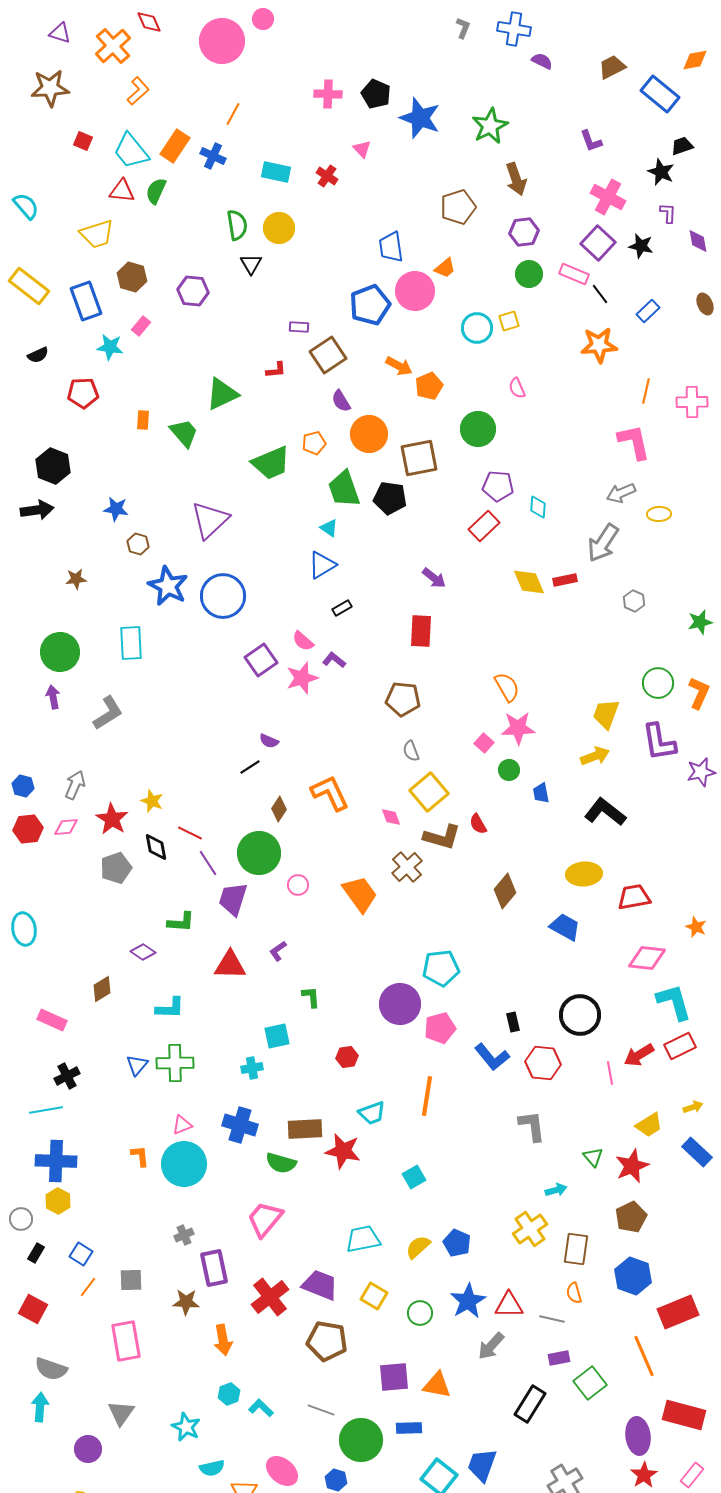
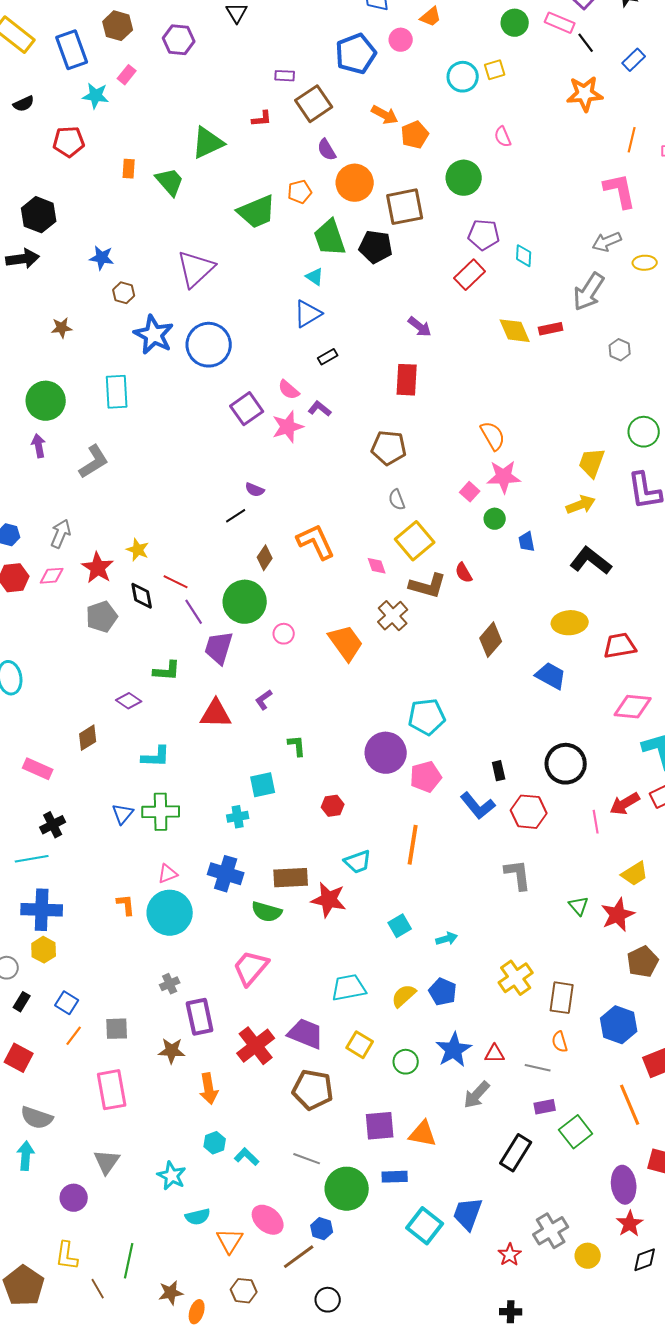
pink circle: (415, 291) -> (401, 40), size x0.6
cyan arrow: (556, 1190) -> (447, 939), moved
brown pentagon: (631, 1217) -> (643, 962), moved
red triangle: (509, 1305) -> (495, 1054), size x0.7

